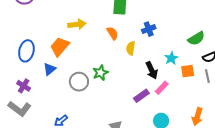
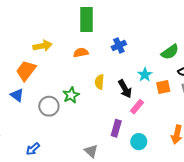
orange semicircle: (112, 33) -> (81, 53), turned -64
yellow semicircle: (131, 48) -> (99, 82), moved
blue triangle: (50, 69) -> (17, 95), turned -40
purple rectangle: (141, 96) -> (116, 128), moved, turned -35

